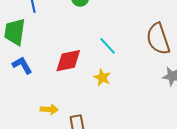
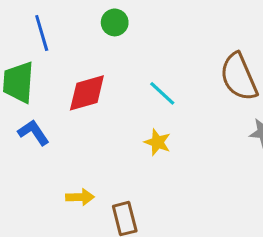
red diamond: (68, 61) -> (87, 93), moved

